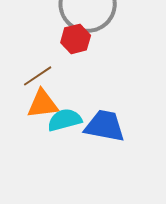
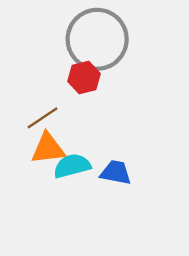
blue trapezoid: (105, 126) -> (116, 172), size x0.7

